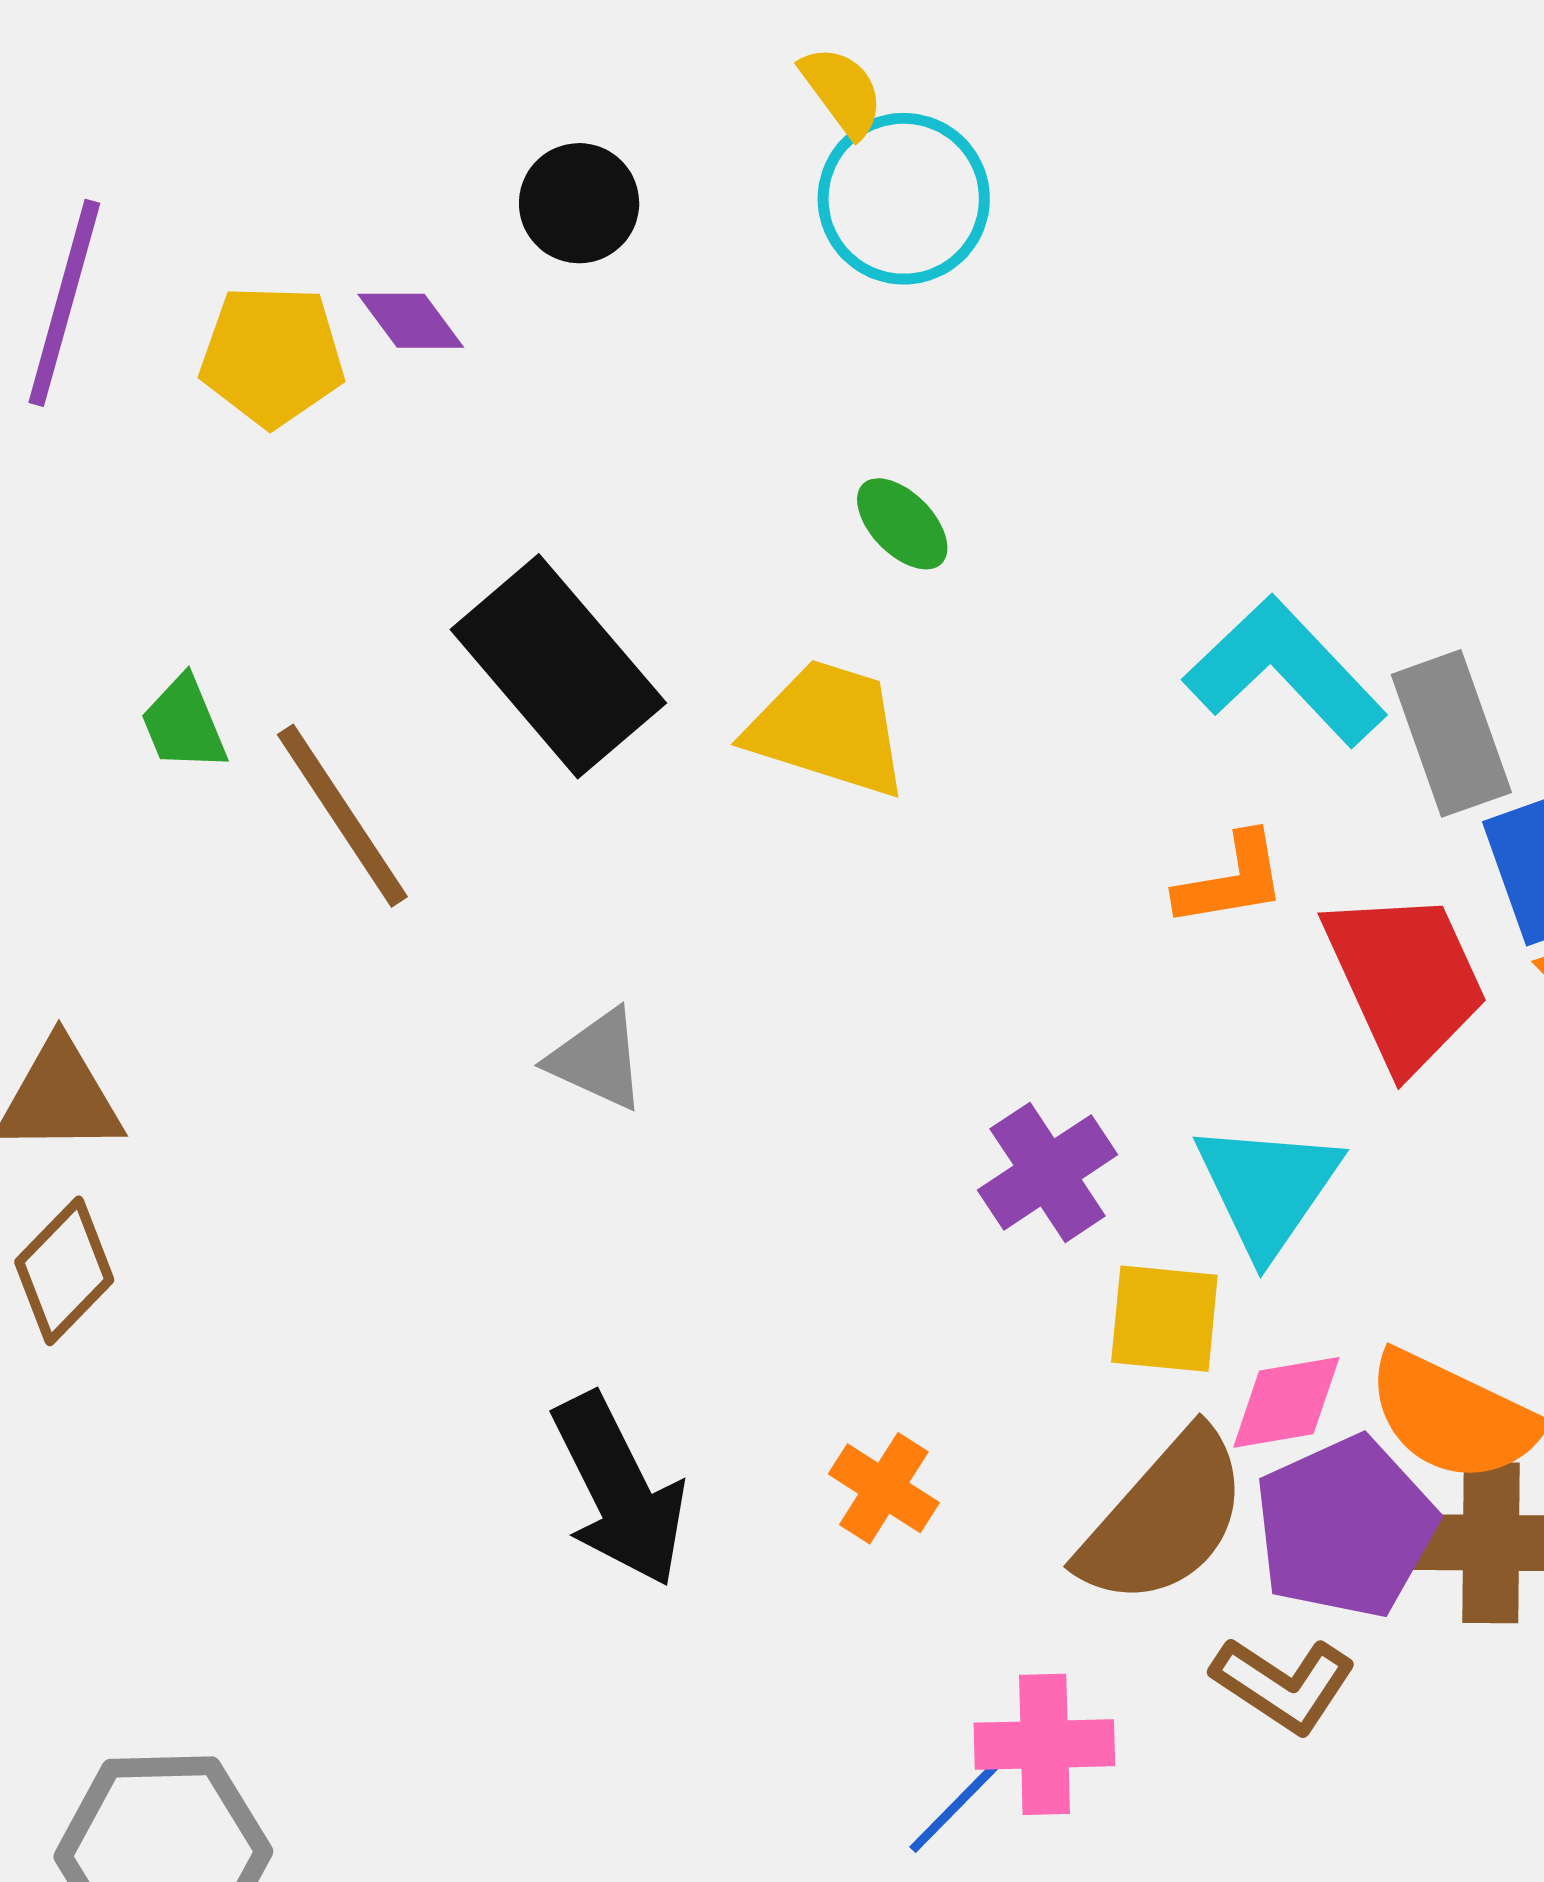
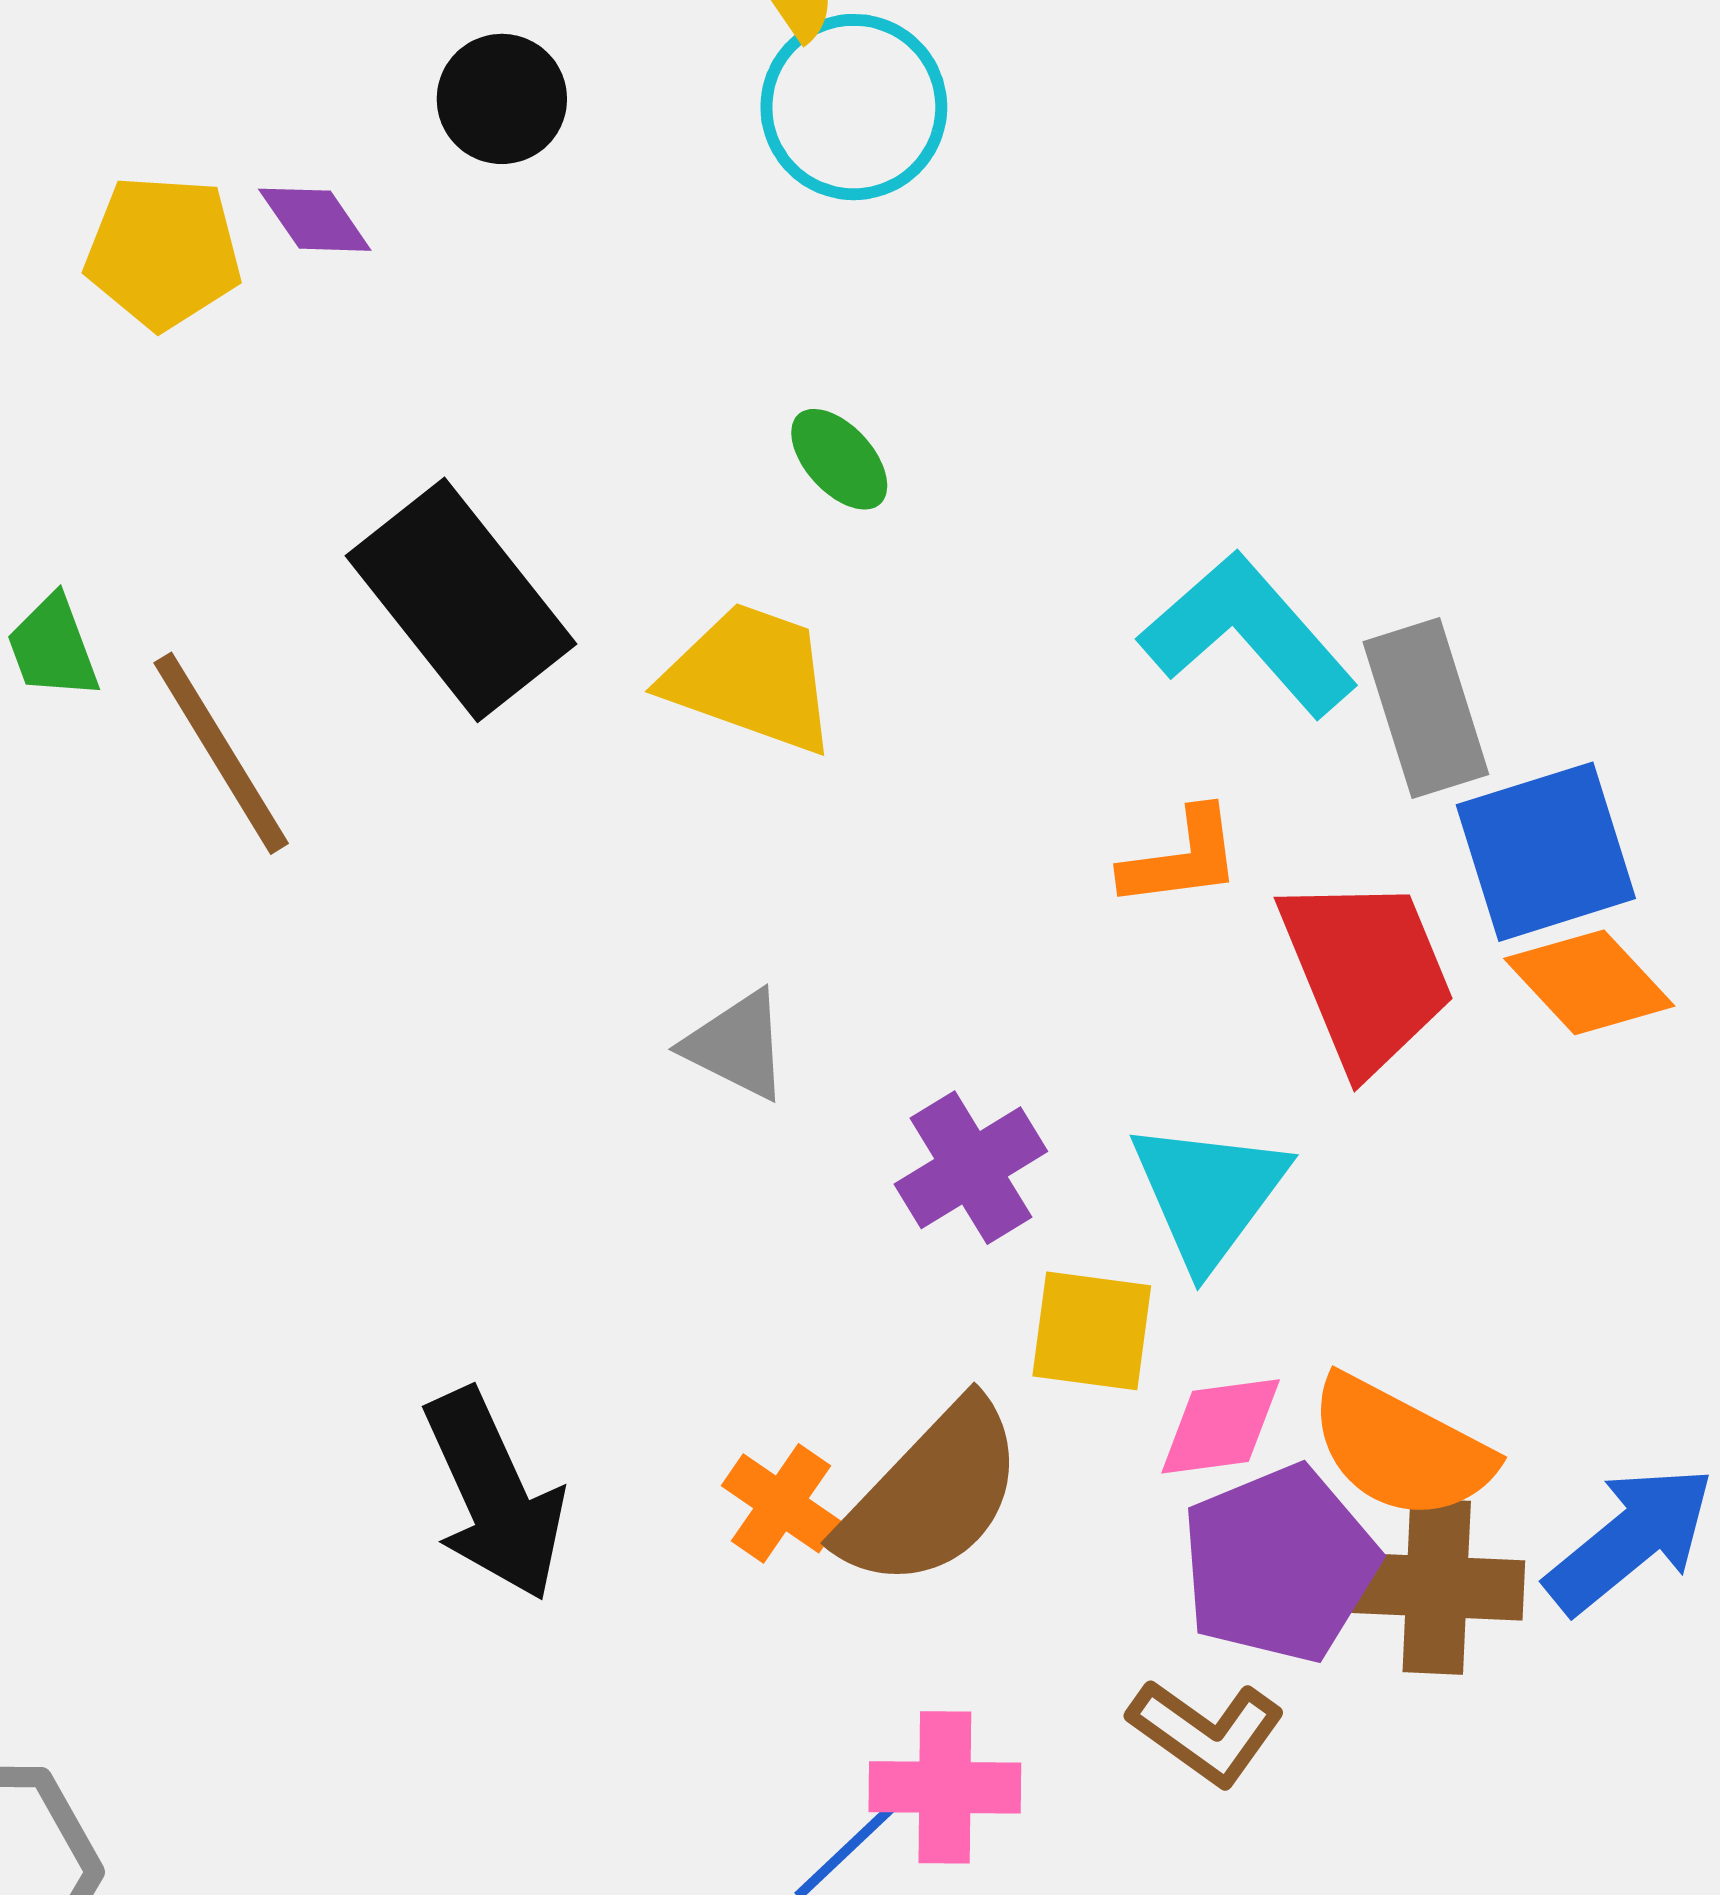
gray triangle: (597, 1059) -> (737, 1045), moved
brown semicircle: (1164, 1518) -> (931, 1495), moved

